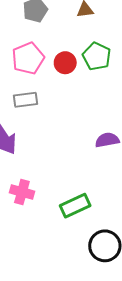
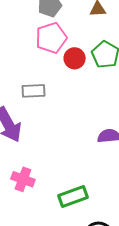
pink pentagon: (28, 58) -> (51, 38), moved

